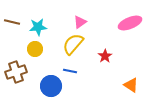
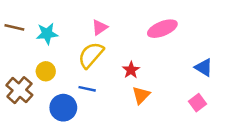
yellow circle: (35, 49) -> (46, 71), moved
brown cross: (16, 72) -> (19, 90), turned -30
orange triangle: (131, 85) -> (141, 95), moved, turned 42

